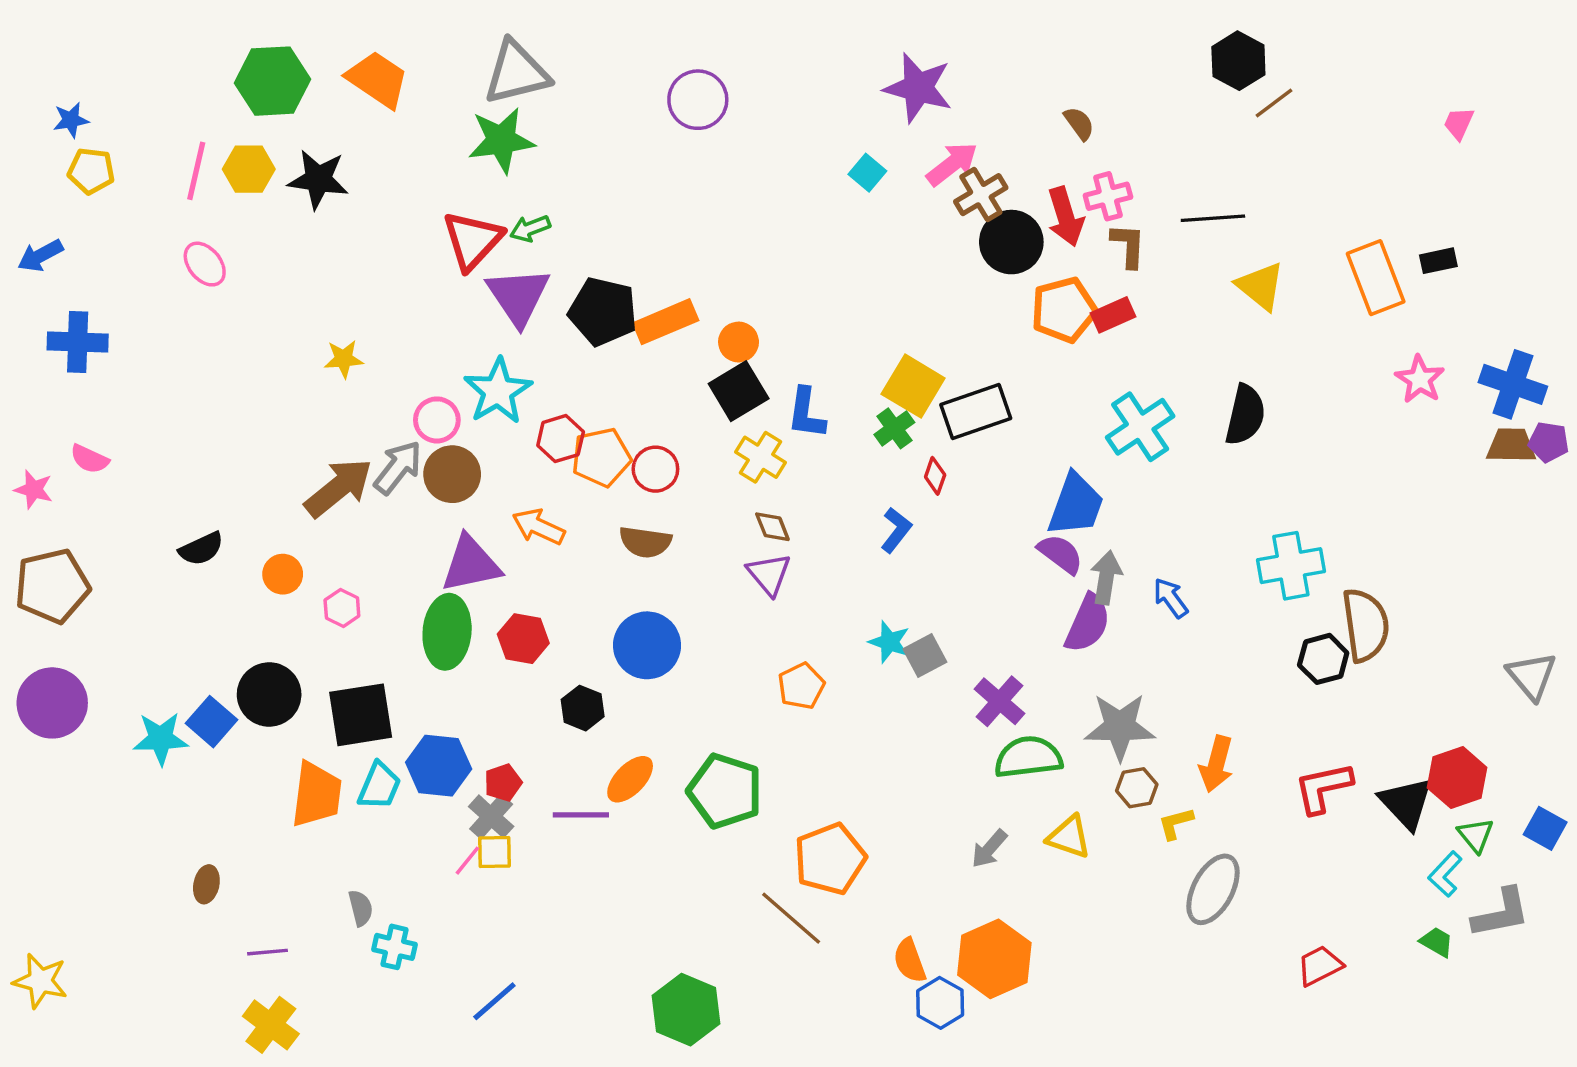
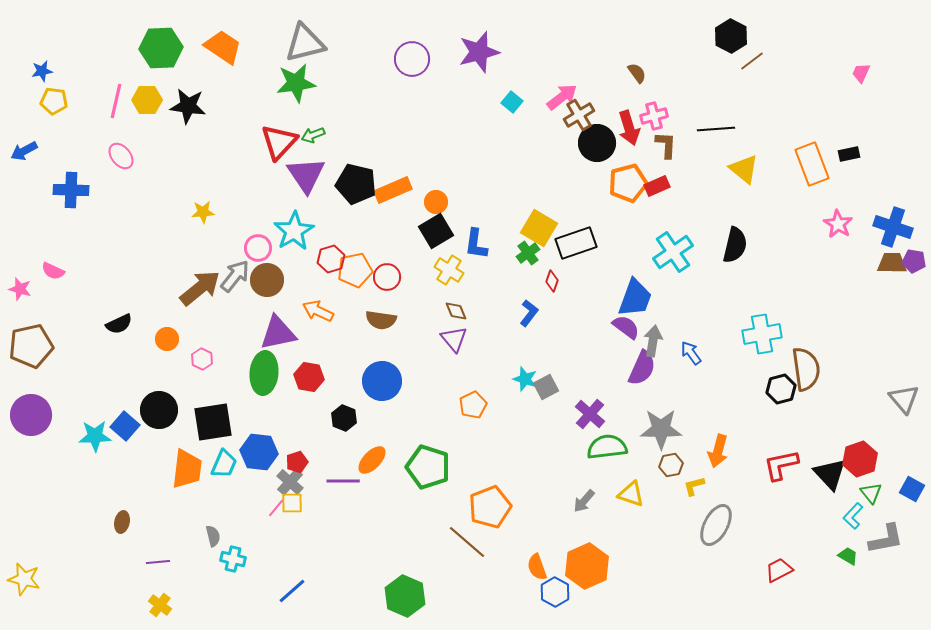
purple star: (918, 88) -> (479, 52), moved, turned -30
blue cross: (78, 342) -> (71, 190), moved
yellow cross: (271, 1025) -> (160, 605), size x0.7

